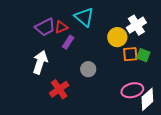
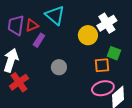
purple trapezoid: (45, 27) -> (16, 25), turned 125
orange square: (130, 54) -> (102, 65), moved
red cross: (59, 89) -> (19, 82), moved

